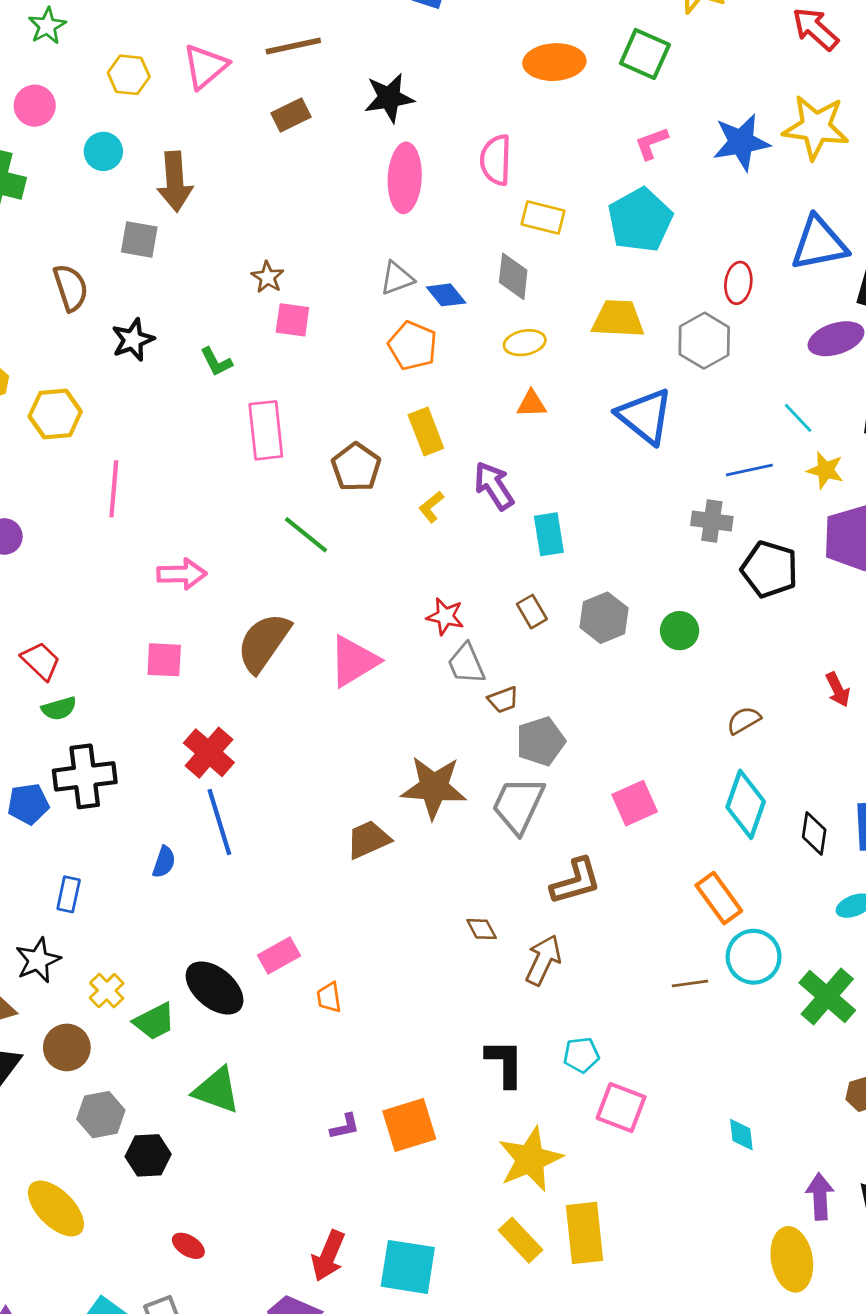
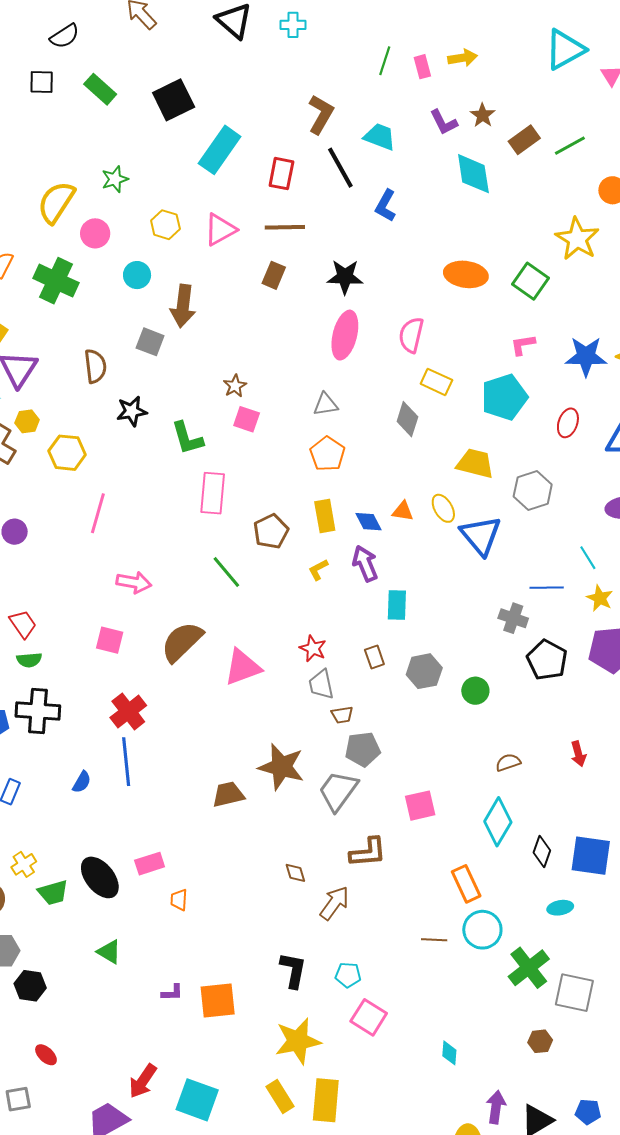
brown rectangle: (291, 115) -> (274, 275), turned -52
red ellipse: (738, 283) -> (568, 423), moved
blue diamond: (446, 295) -> (369, 522), moved
yellow ellipse: (525, 343) -> (443, 508), moved, turned 60
green L-shape: (216, 362) -> (187, 438), size x1.5
green triangle: (217, 1090) -> (109, 952), moved, size x0.7

